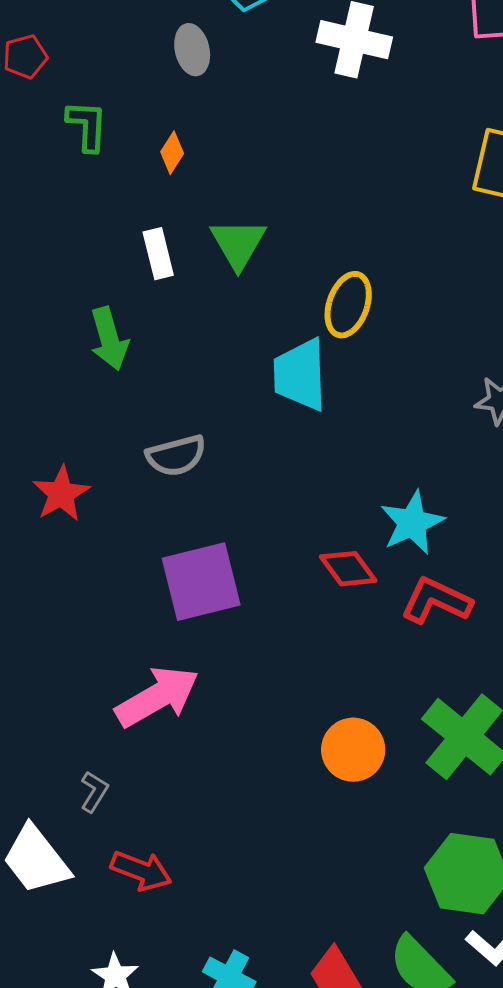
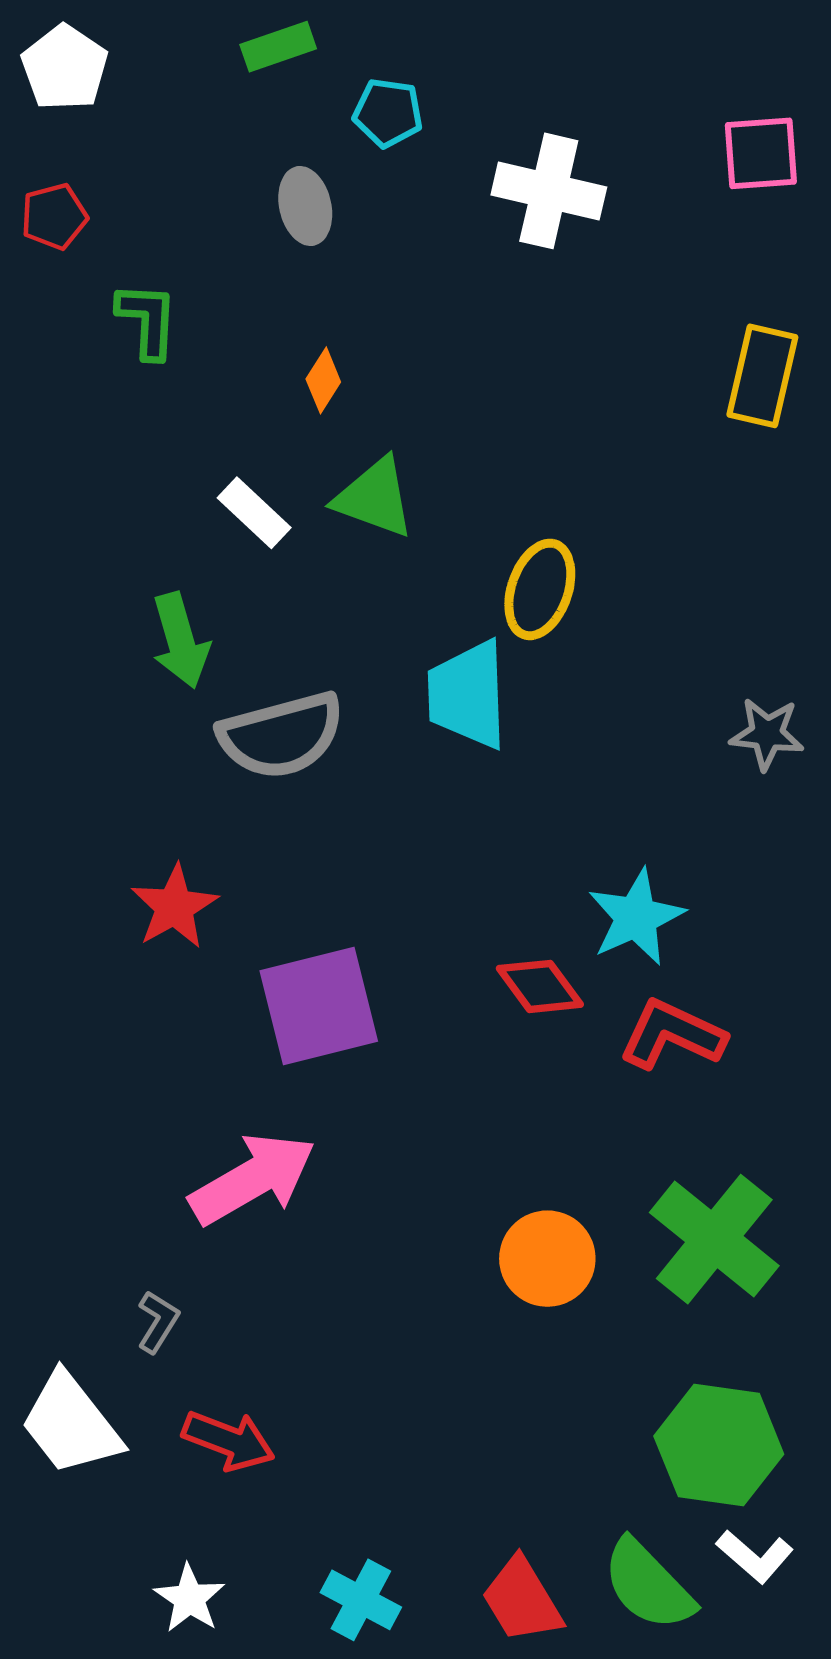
orange diamond: (172, 153) -> (323, 380), moved
green triangle: (238, 244) -> (374, 498), turned -40
white rectangle: (158, 254) -> (254, 513), turned -33
gray semicircle: (176, 456) -> (281, 735), moved, size x1.4
red star: (61, 494) -> (174, 907), moved

